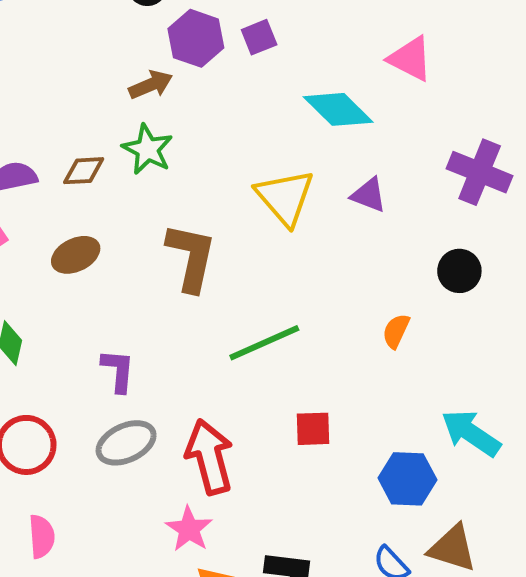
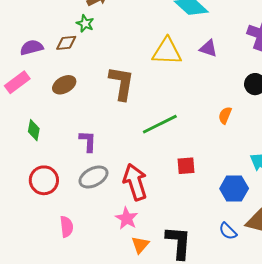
green star: (148, 149) -> (85, 24), moved, size x0.7
yellow triangle: (285, 197) -> (167, 51), turned -44
pink semicircle: (42, 537) -> (67, 227), moved

